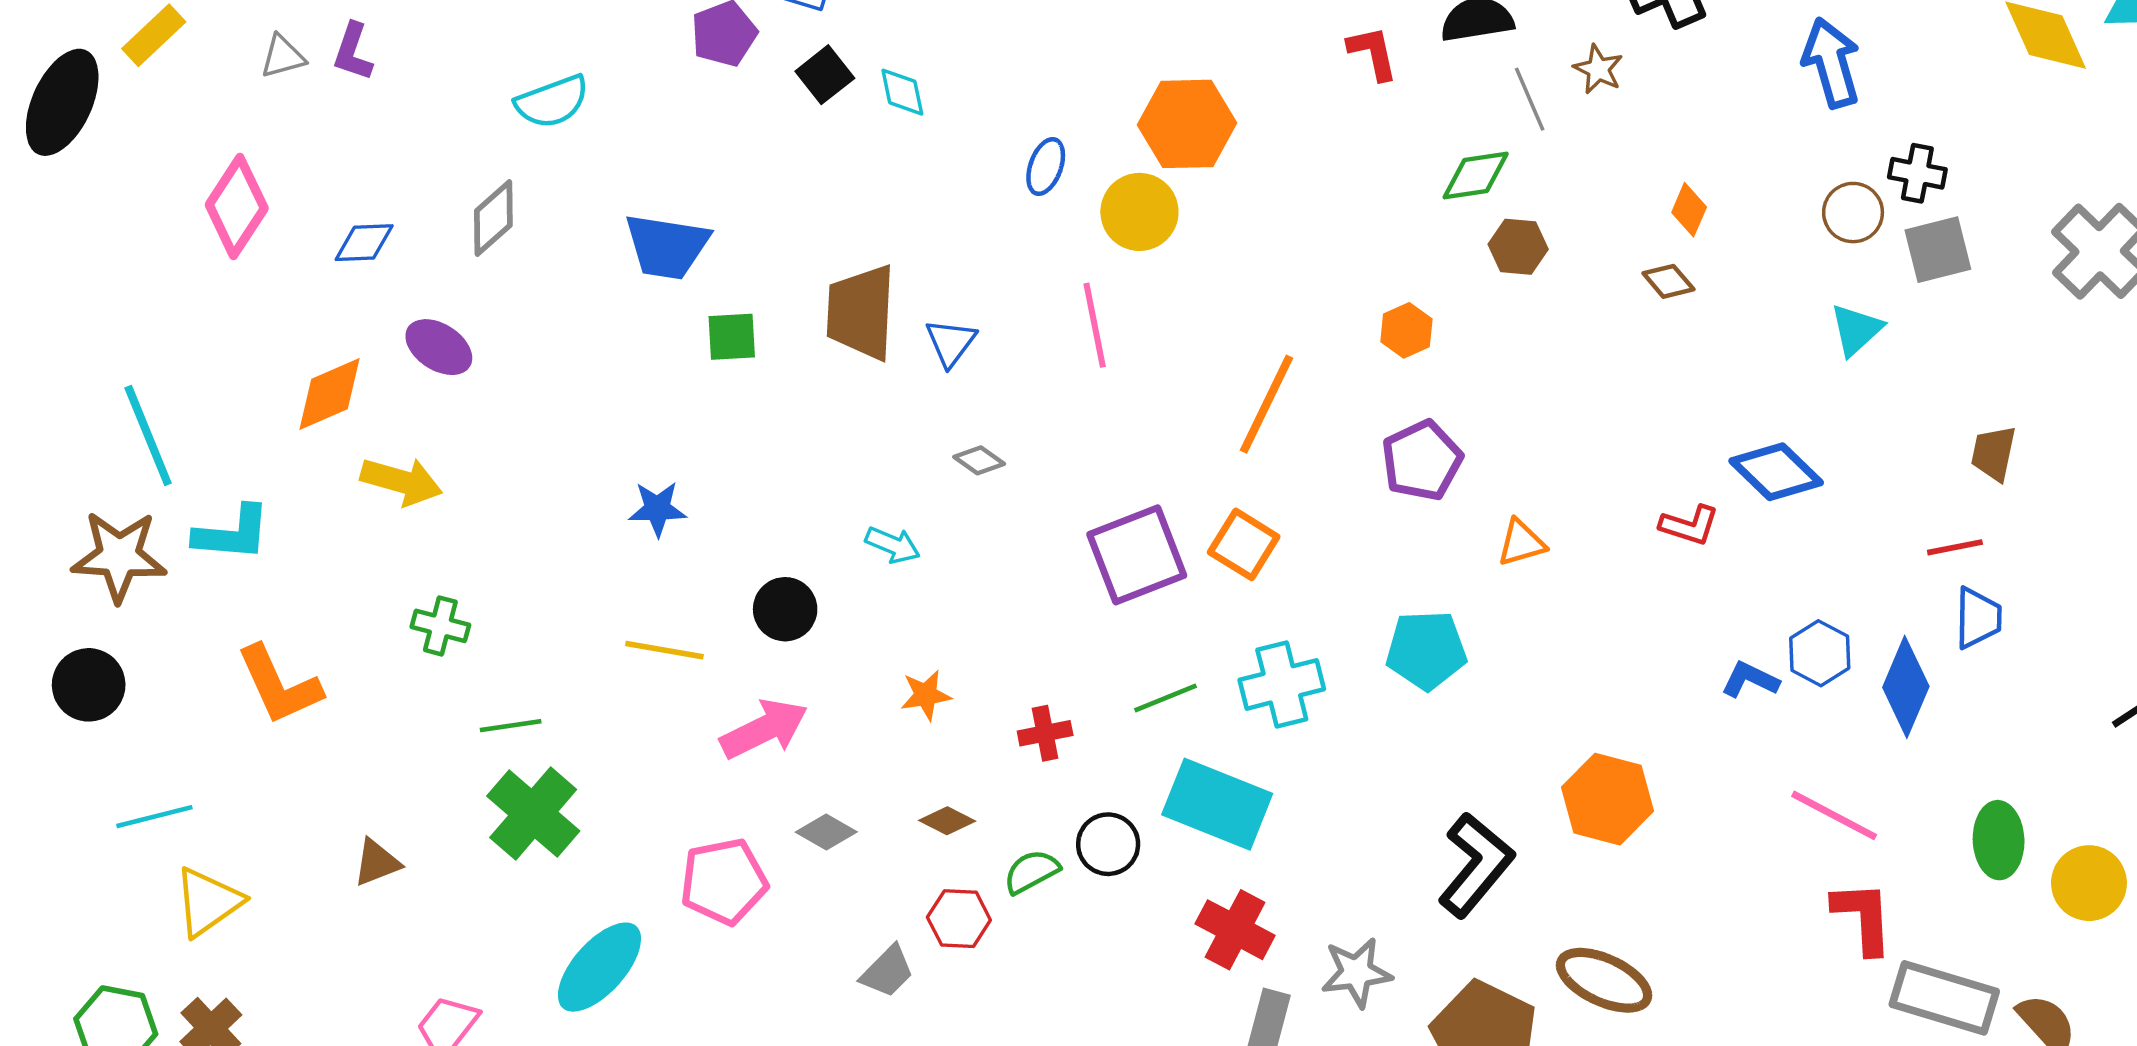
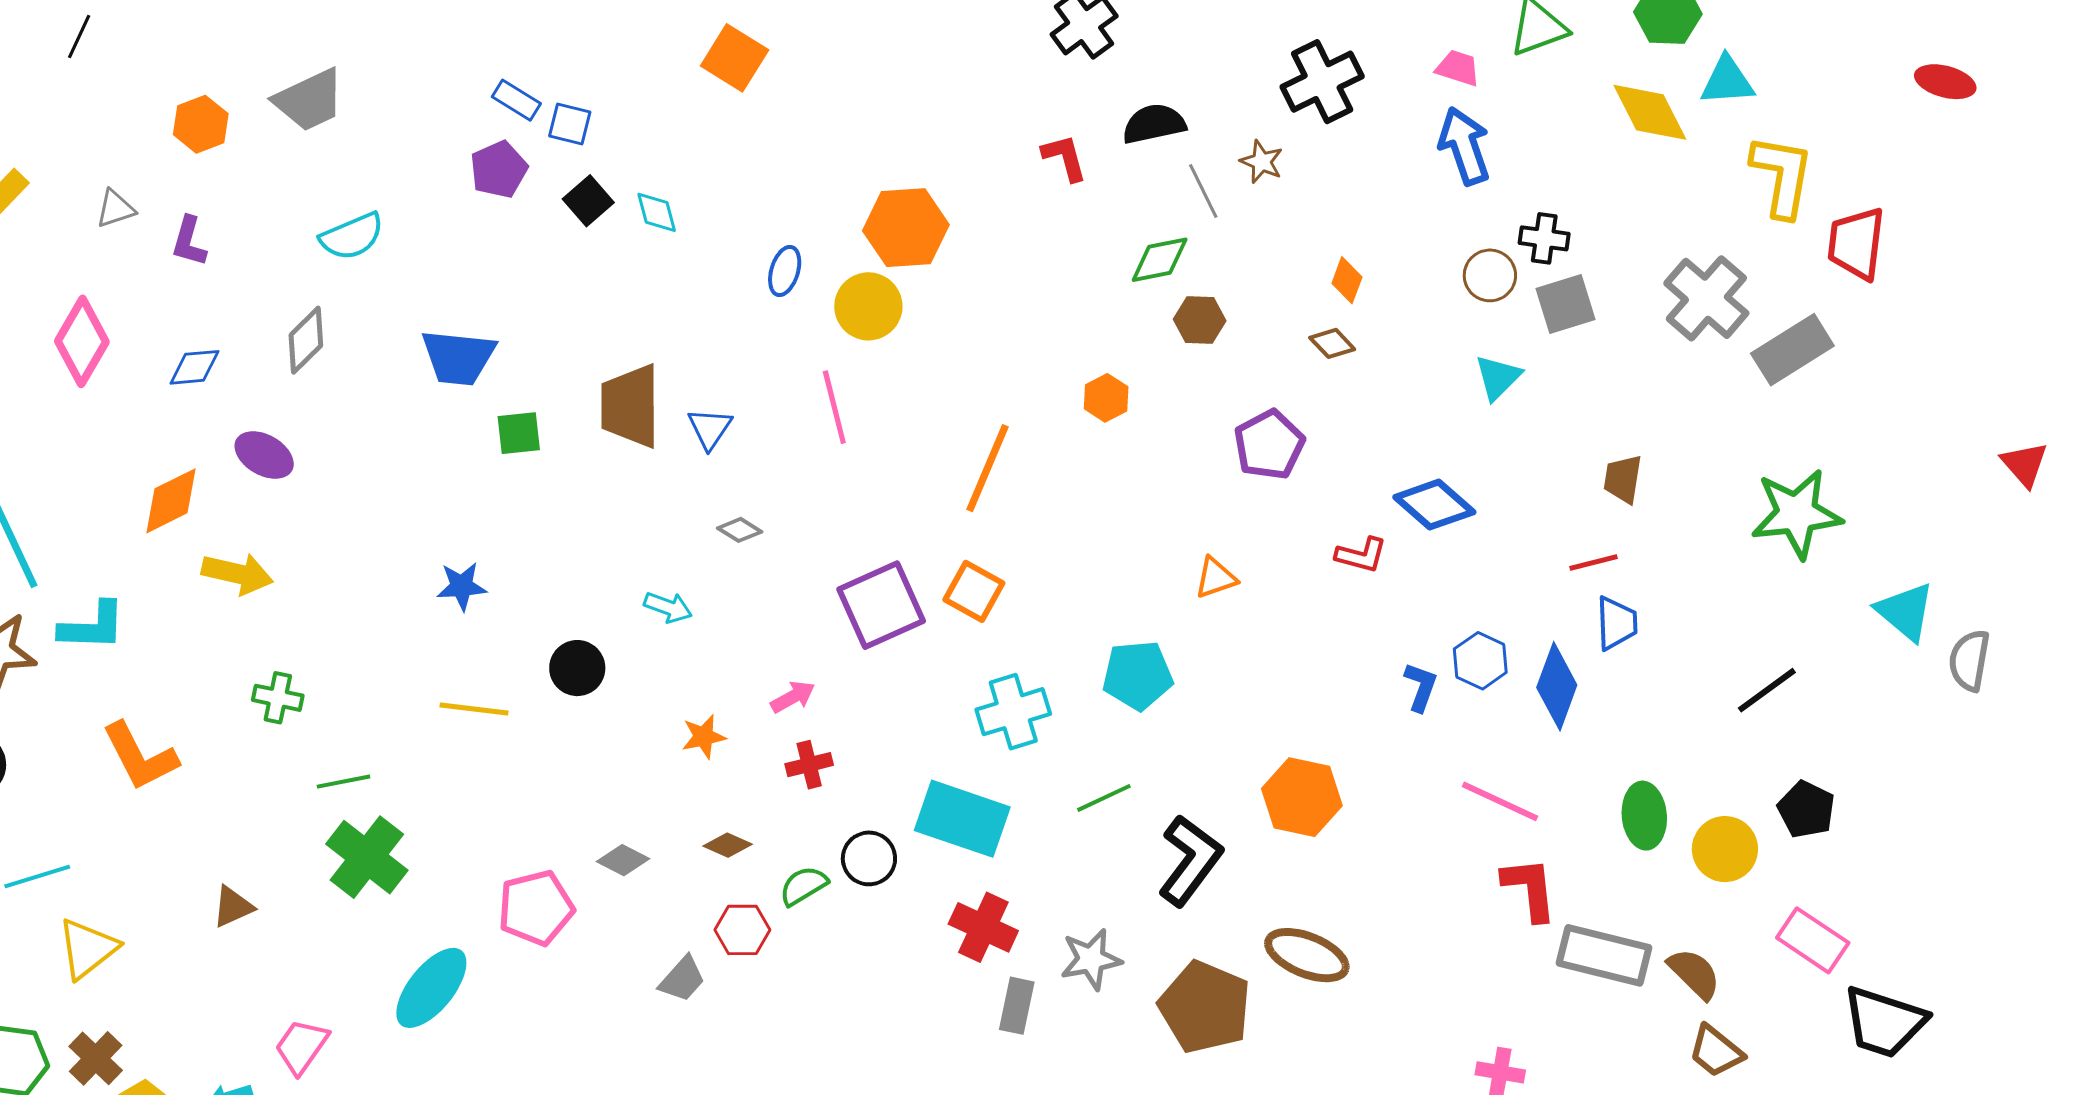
purple L-shape: (353, 52) -> (189, 241), moved
purple pentagon: (1422, 461) -> (1269, 445), moved
blue L-shape: (1750, 680) -> (1421, 687), turned 87
green line: (1165, 698) -> (1104, 798), moved
pink arrow: (764, 729) -> (793, 697), moved, size x0.6

